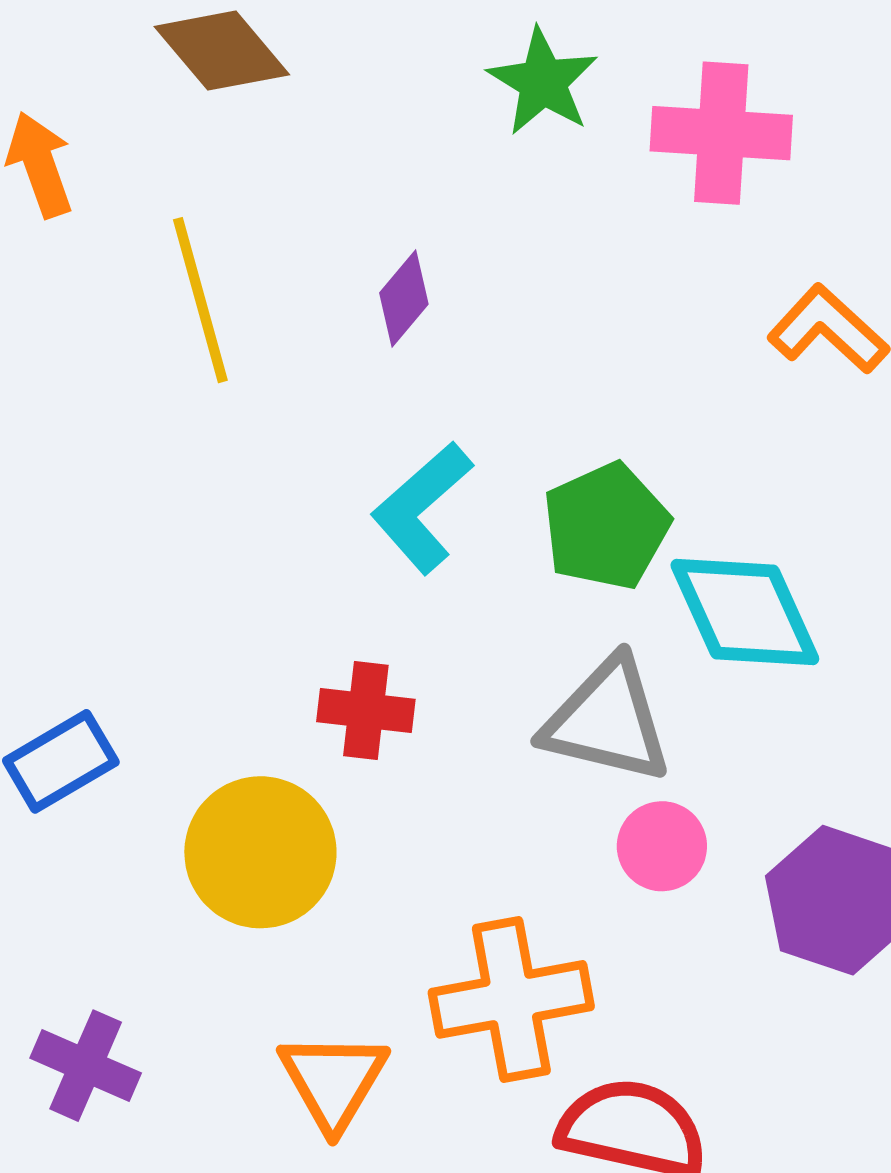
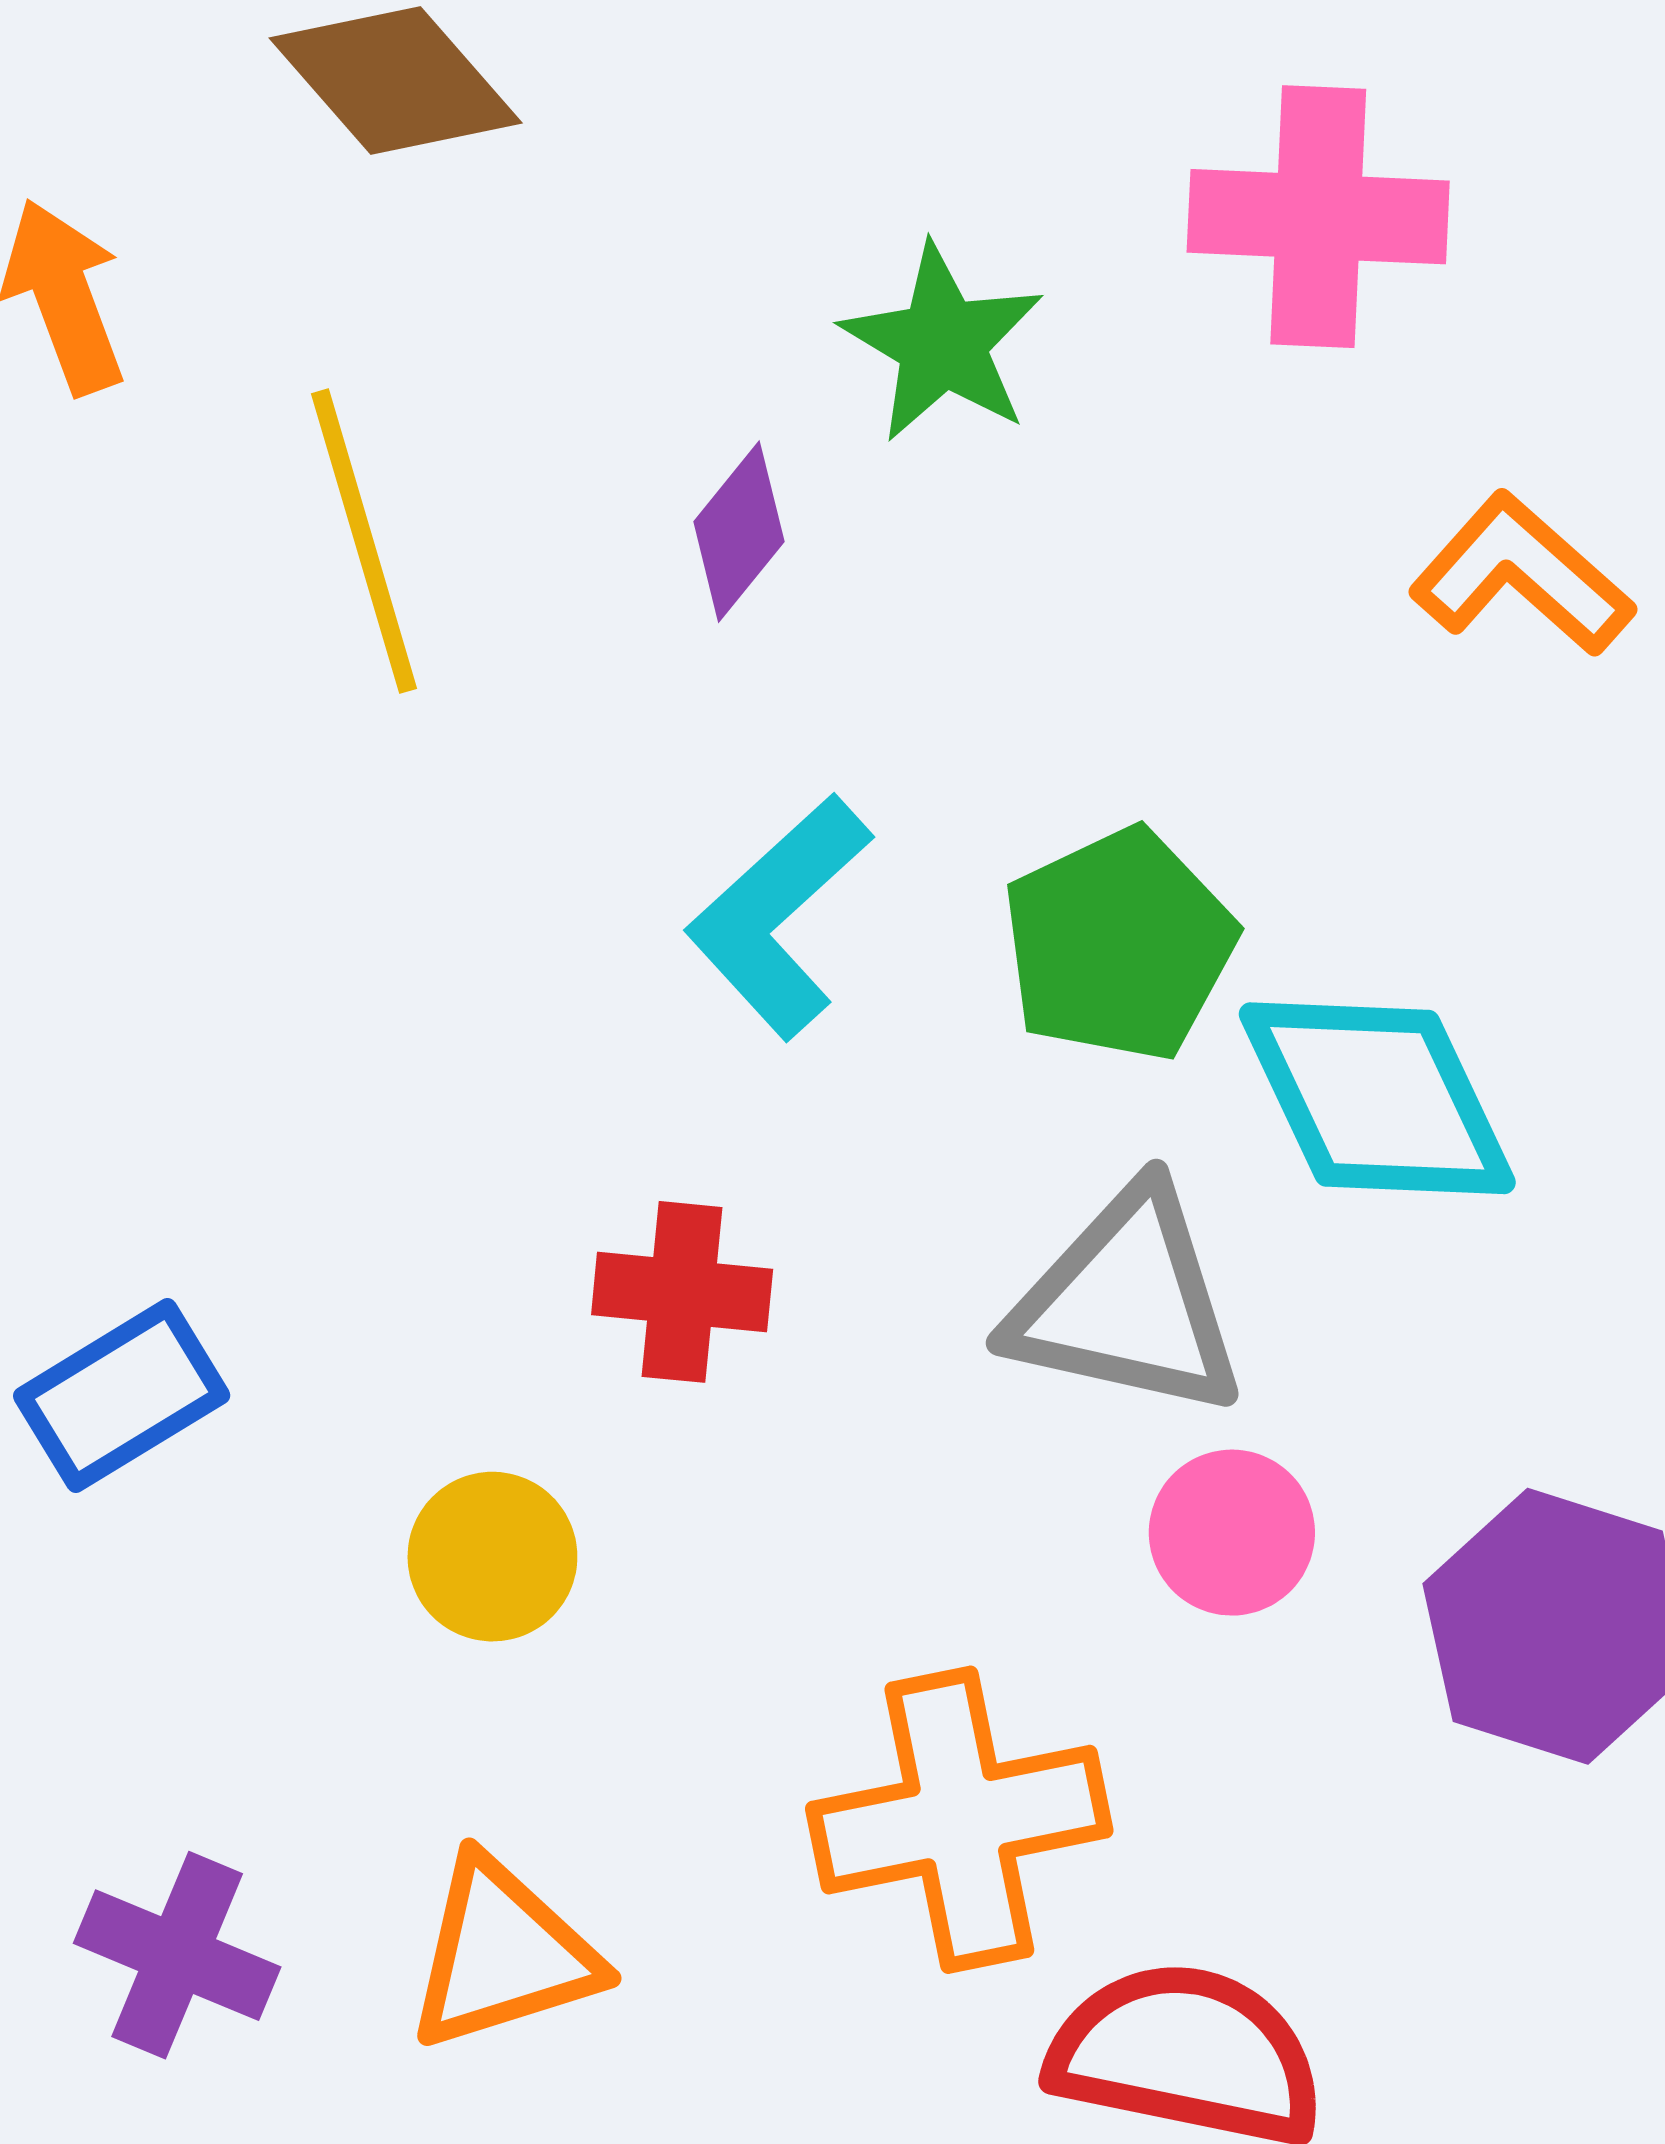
green star: (543, 82) -> (943, 343), moved
yellow circle: (260, 852) -> (492, 1557), size x0.6
orange triangle: (333, 1081) -> (503, 1954), moved, turned 43

